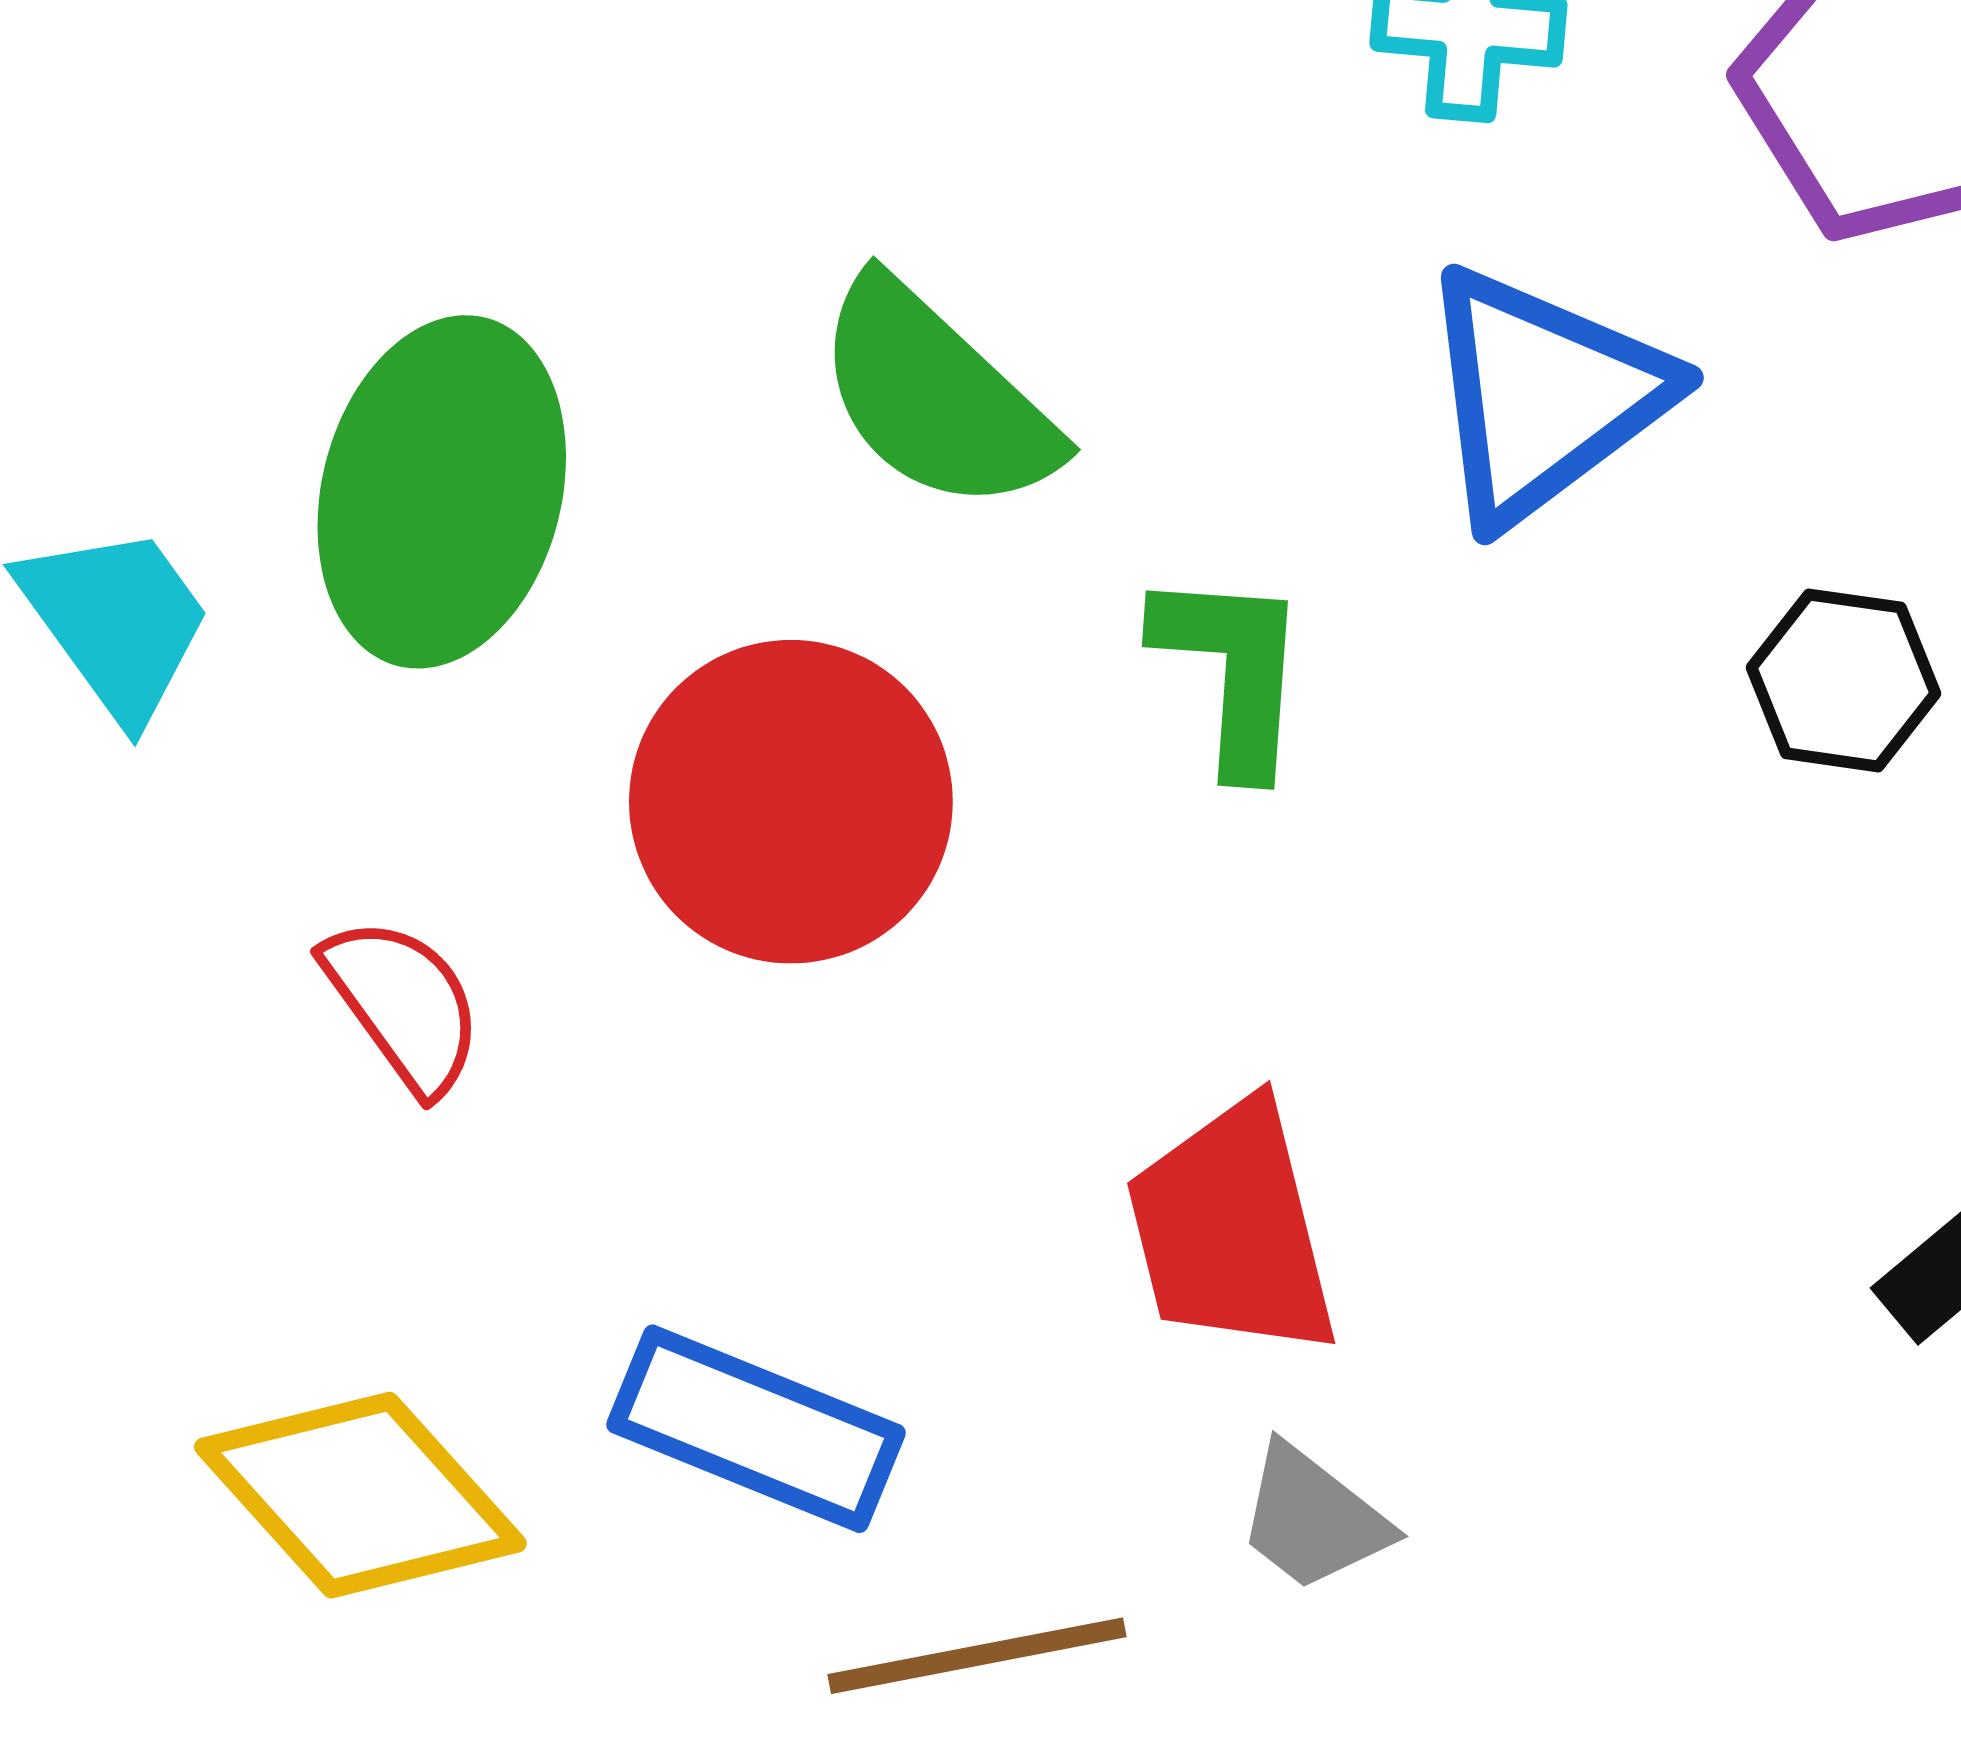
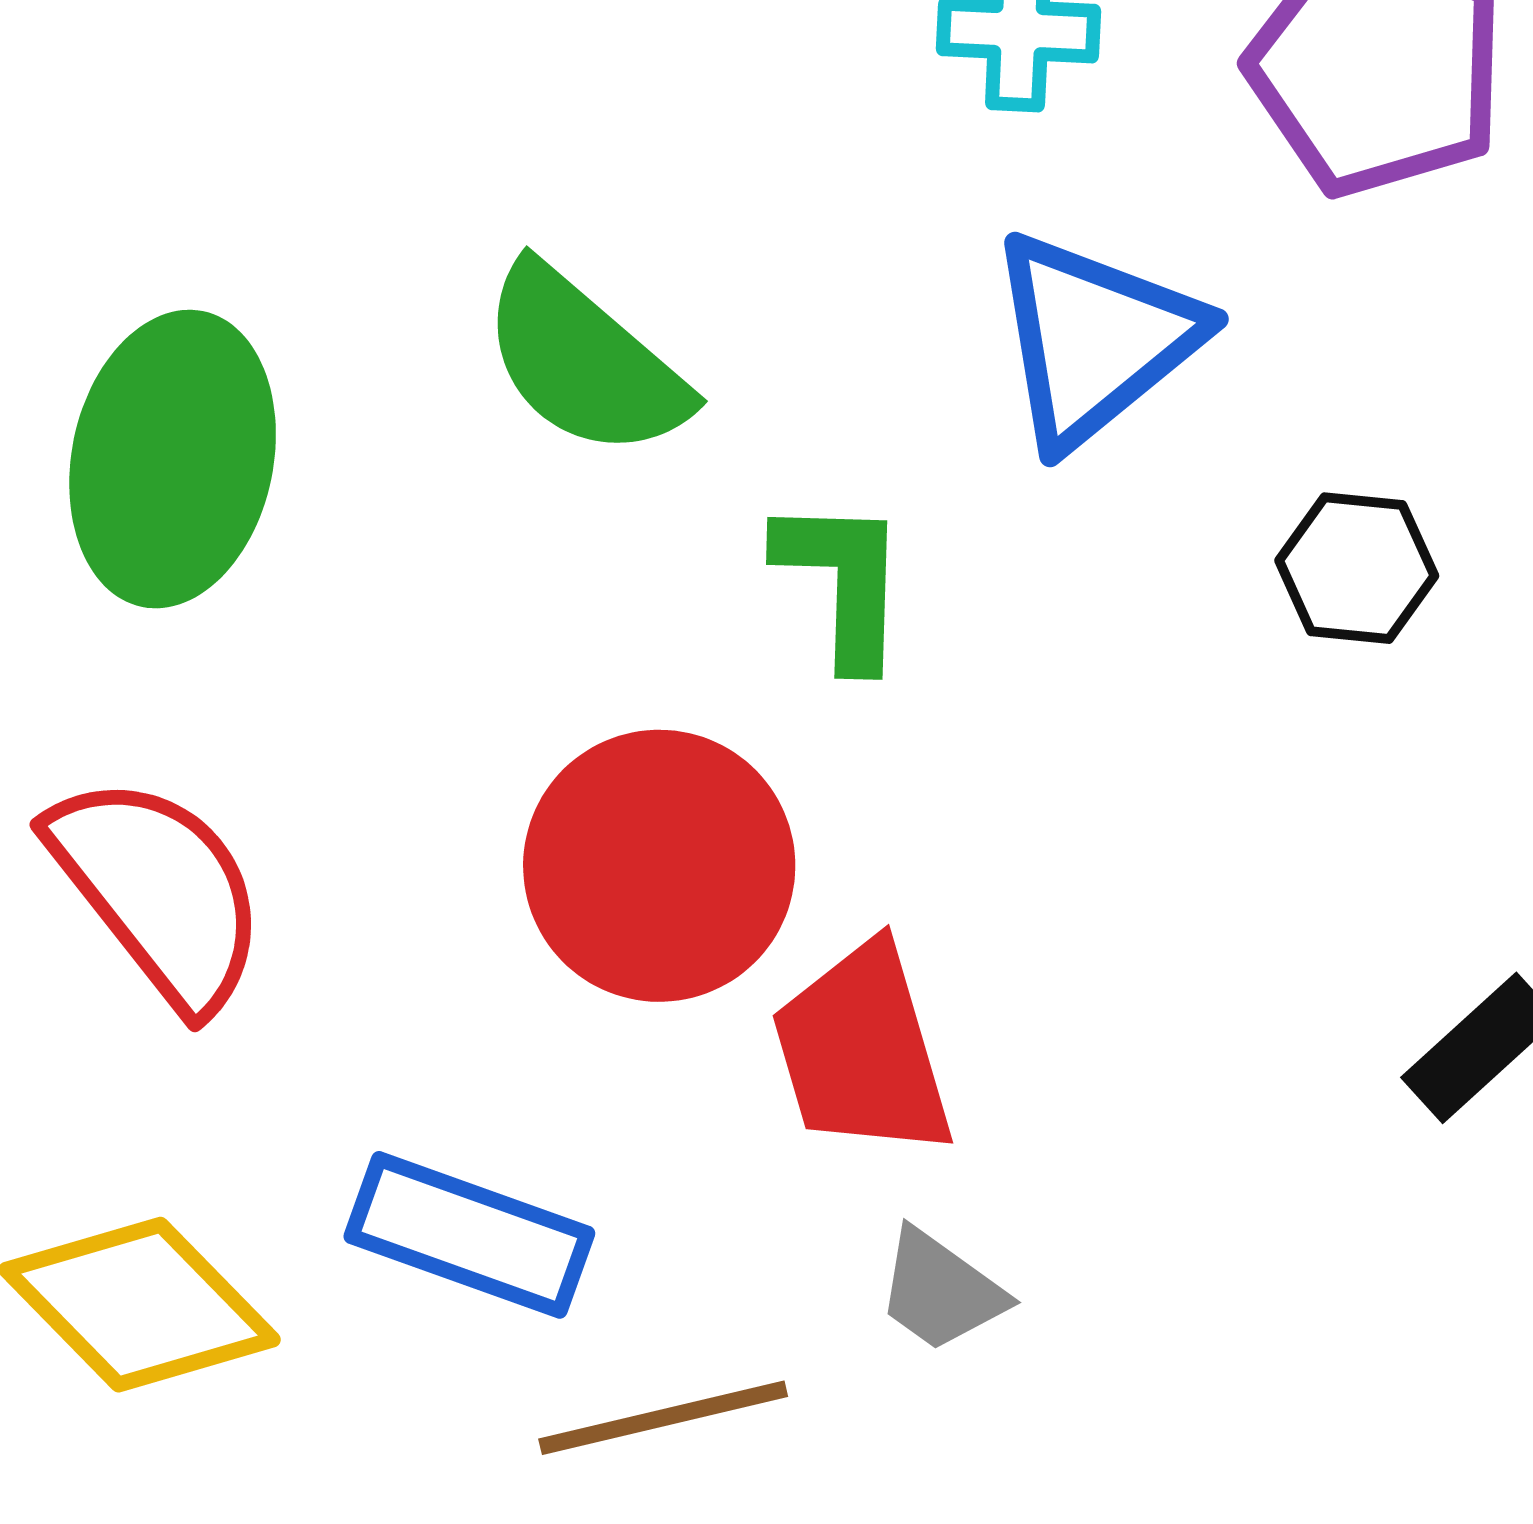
red circle: (791, 802) -> (659, 866), moved
red semicircle: (403, 1005) -> (158, 891), size x1.6

